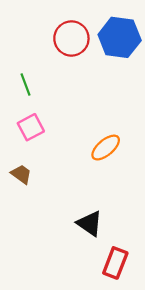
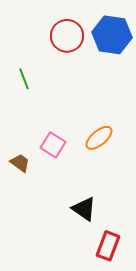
pink square: (31, 127) -> (53, 145), moved, turned -30

